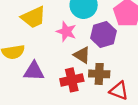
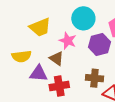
brown triangle: (82, 55) -> (56, 58), moved
red cross: (72, 80) -> (59, 86), moved

